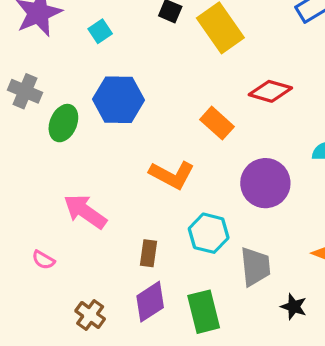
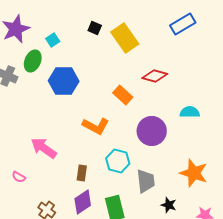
green ellipse: (63, 123) -> (33, 61), moved

